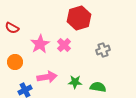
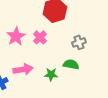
green semicircle: (98, 87) -> (71, 64), moved

